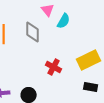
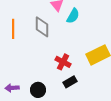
black rectangle: (91, 87) -> (70, 82), moved, turned -40

